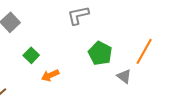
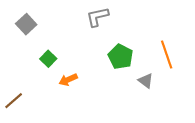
orange line: (144, 51) -> (167, 55), turned -48

